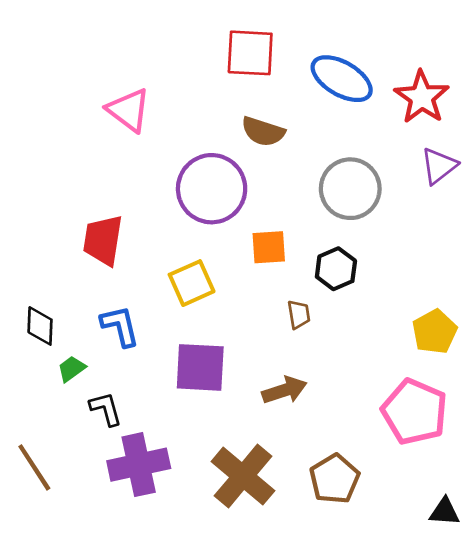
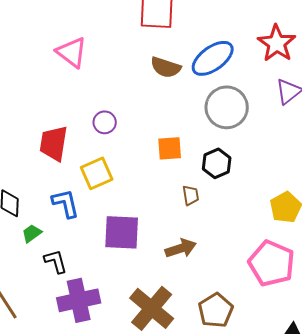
blue ellipse: (342, 79) -> (213, 58), moved, turned -66
purple circle: (212, 189) -> (105, 122), moved, size x0.5
yellow square: (192, 283) -> (97, 173), moved

